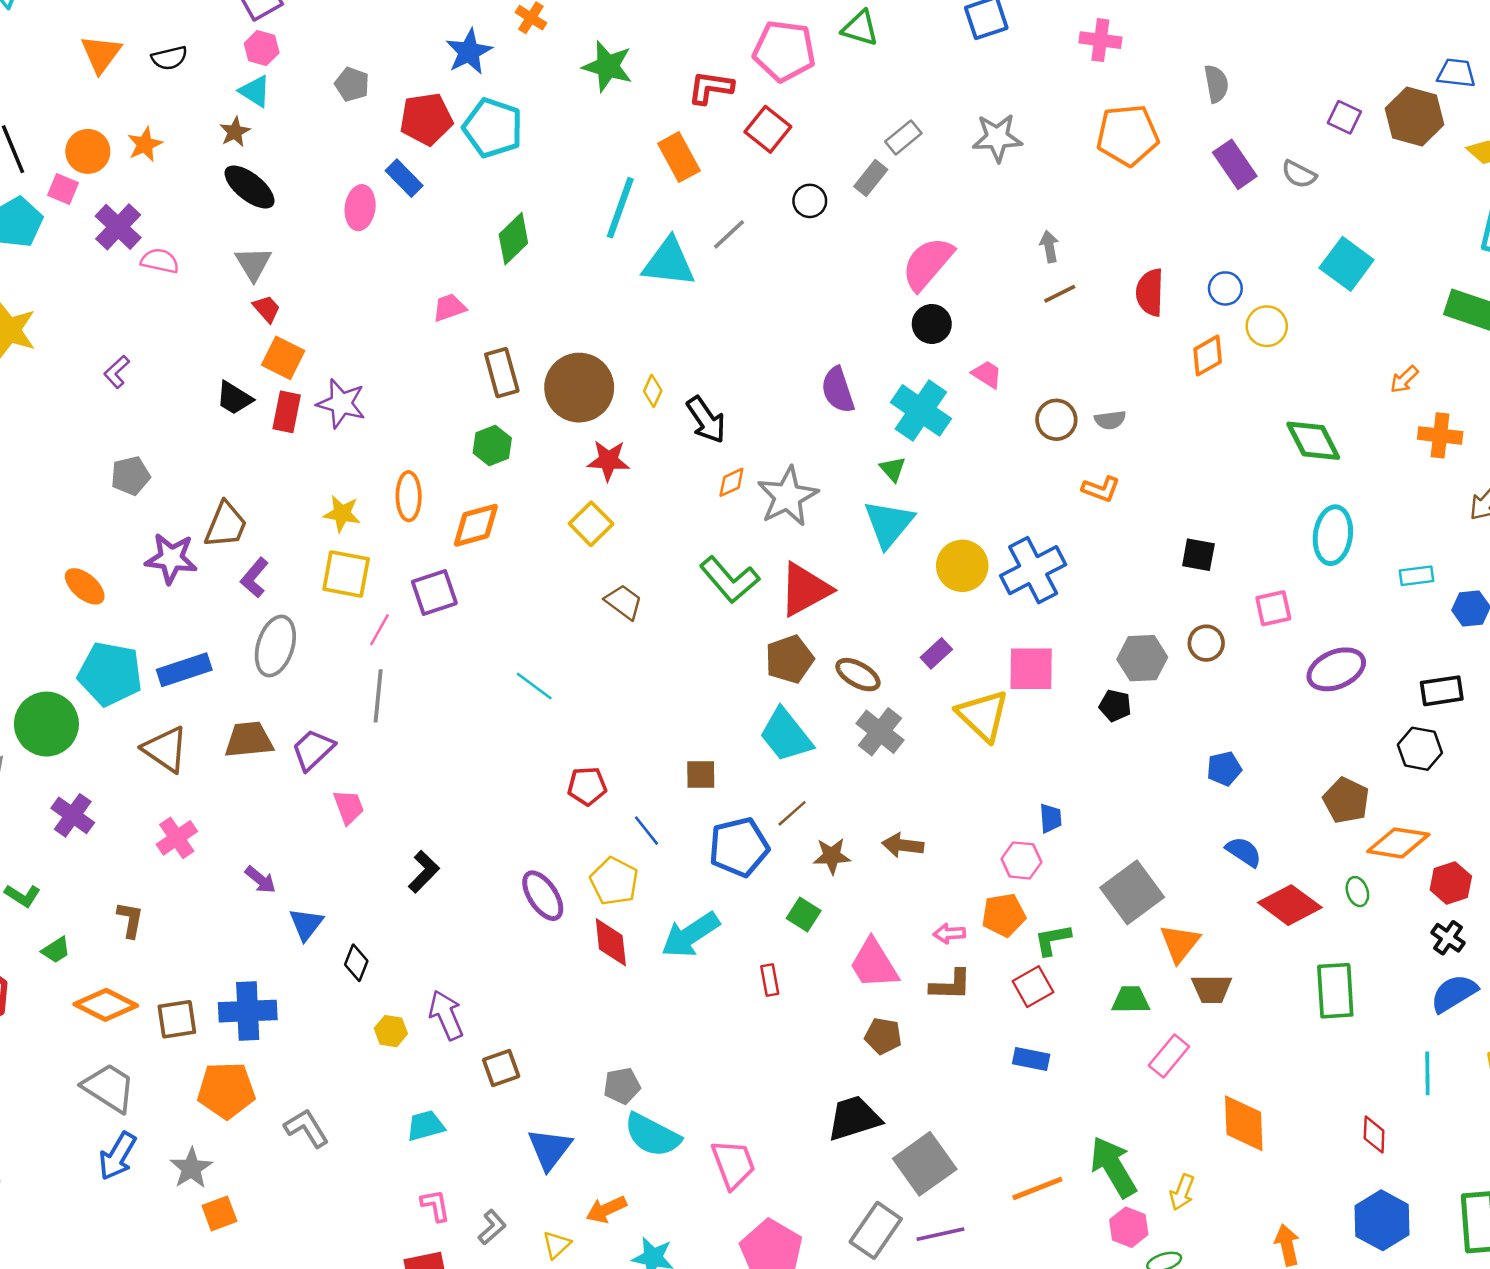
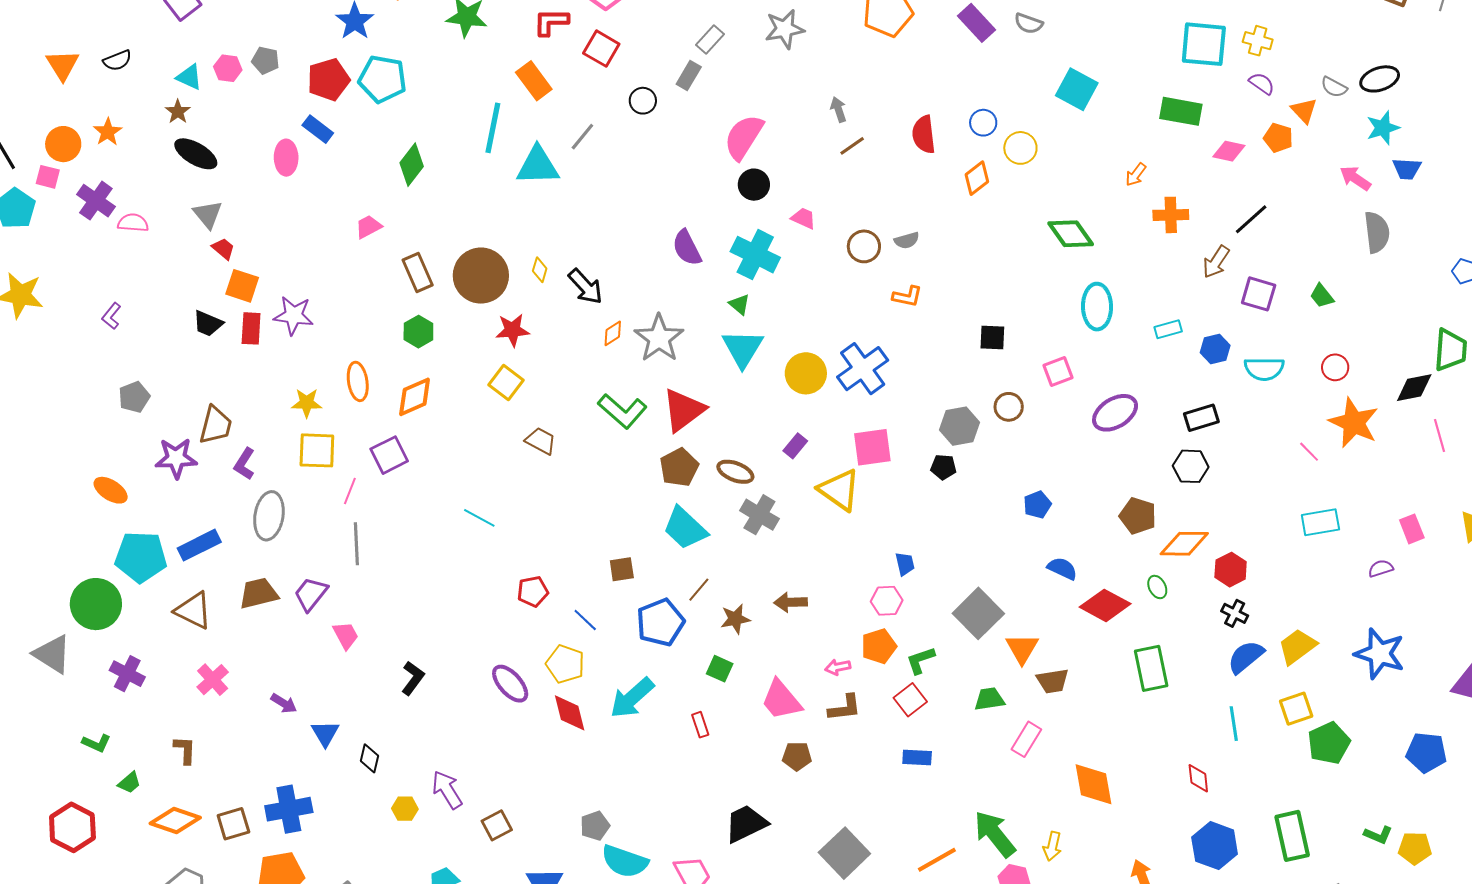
pink hexagon: (262, 48) -> (228, 68), moved
black trapezoid: (854, 1118) -> (746, 824), moved

